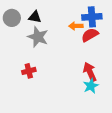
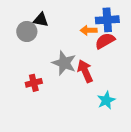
gray circle: (12, 18) -> (27, 31), moved
gray star: (38, 37) -> (64, 63), moved
red arrow: (90, 72) -> (85, 71), moved

